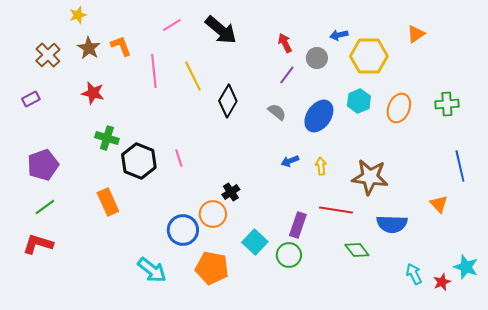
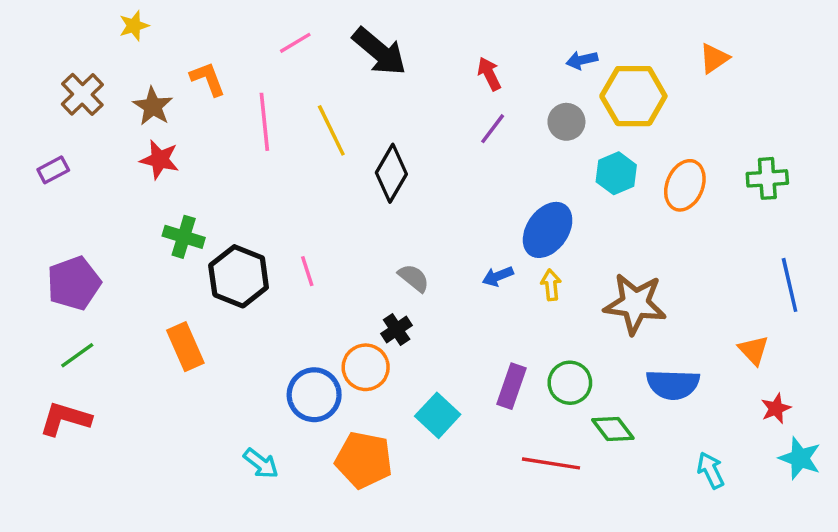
brown star: (89, 48) -> (153, 106), moved
gray circle: (317, 58) -> (566, 122), moved
gray semicircle: (277, 112) -> (414, 278), moved
blue ellipse: (319, 116) -> (548, 230), moved
red line: (336, 210) -> (551, 463), moved
green circle: (289, 255) -> (570, 383), moved
cyan arrow: (152, 270) -> (261, 463), size x0.7
red star: (442, 282) -> (776, 408), moved

